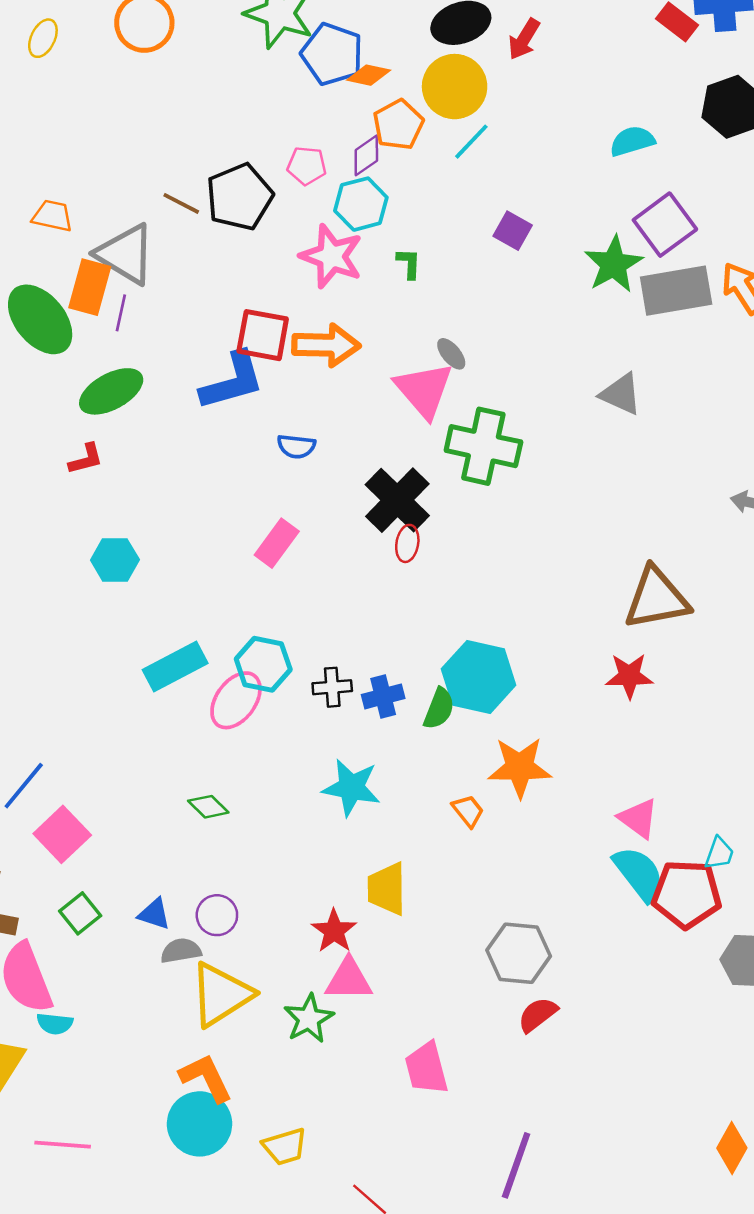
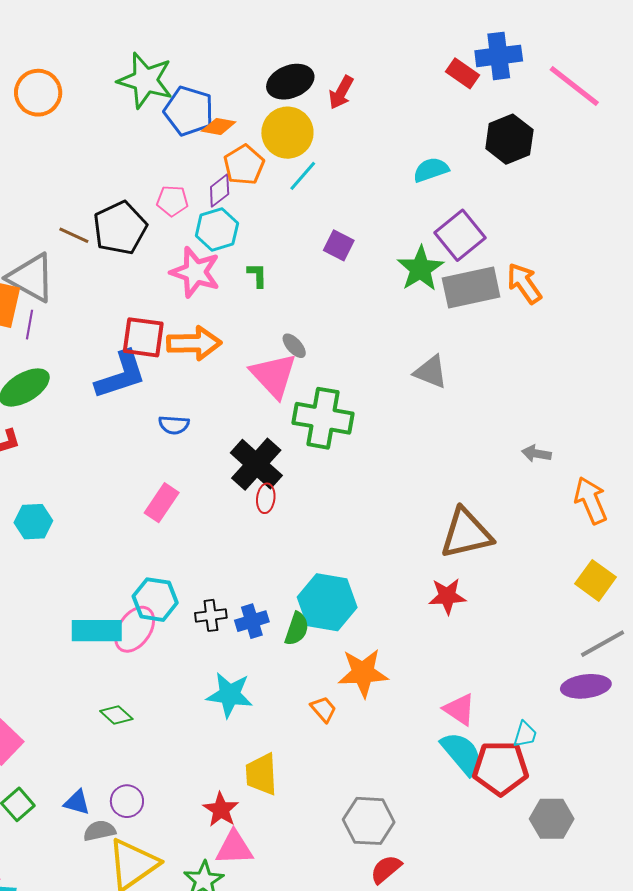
cyan rectangle: (175, 667) -> (97, 631), moved, turned 30

